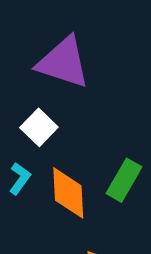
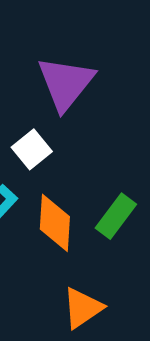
purple triangle: (63, 62) -> (66, 83), turned 44

